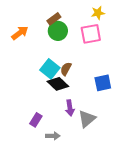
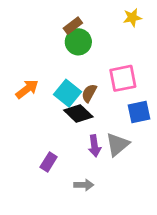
orange arrow: (20, 33) -> (27, 89), moved
pink square: (91, 34) -> (123, 78), moved
gray triangle: (87, 119) -> (117, 144), moved
gray arrow: (53, 136) -> (84, 185), moved

